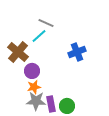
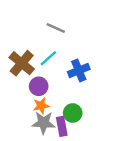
cyan line: (39, 36) -> (48, 58), moved
blue cross: (77, 52) -> (79, 70), moved
green circle: (67, 106) -> (73, 113), moved

